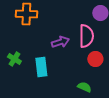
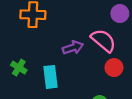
pink semicircle: (86, 36) -> (103, 41), turned -50

